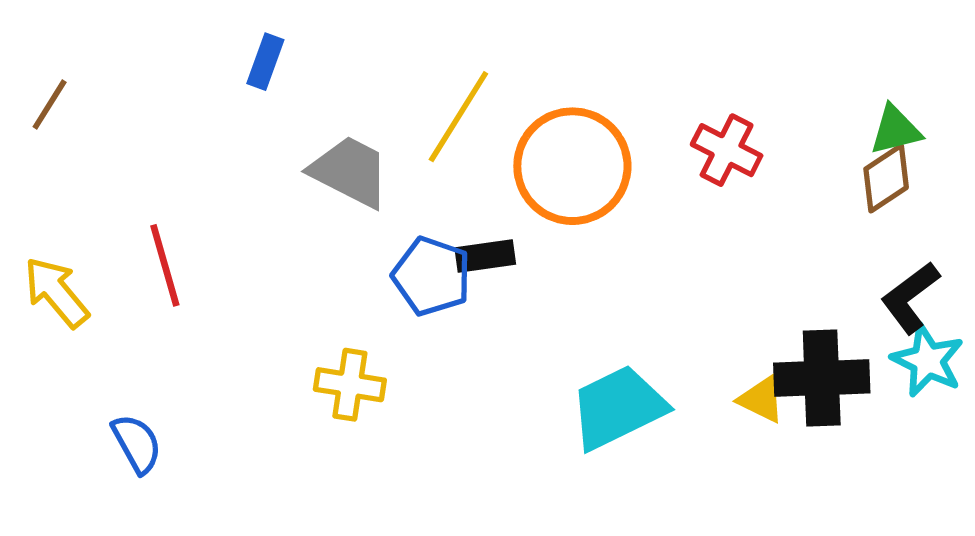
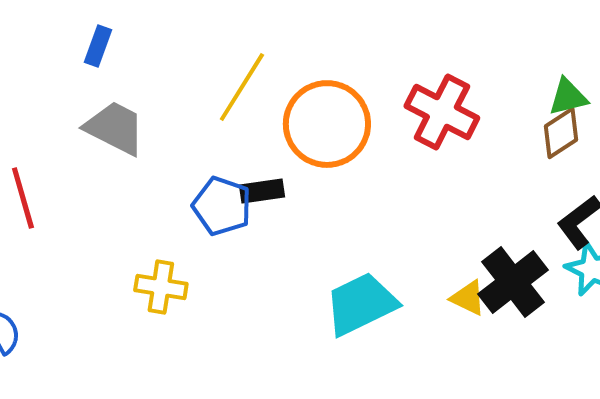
red cross: (727, 150) -> (442, 112), size x1.4
gray trapezoid: (350, 172) -> (115, 128), moved
black cross: (822, 378) -> (513, 282), turned -36

